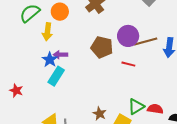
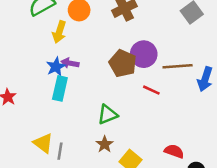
purple circle: (128, 36) -> (144, 54), moved
cyan rectangle: (56, 76) -> (60, 88), turned -30
green triangle: (136, 107) -> (108, 114), moved

